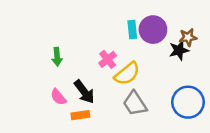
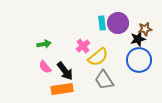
green arrow: (57, 57) -> (44, 44), turned -96
pink semicircle: (58, 97) -> (45, 67), moved
blue circle: (188, 102) -> (139, 60), moved
orange rectangle: (80, 115) -> (62, 89), size x1.5

